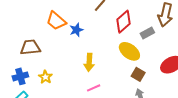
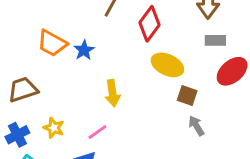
gray rectangle: (147, 33) -> (215, 40), moved, turned 40
pink line: (94, 88) -> (97, 132), moved

